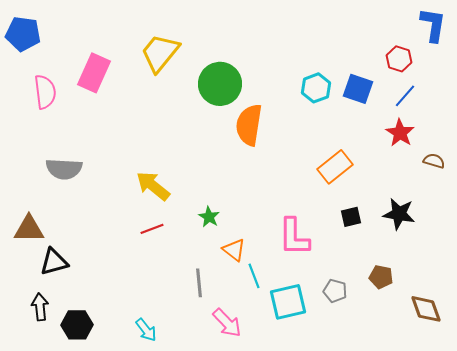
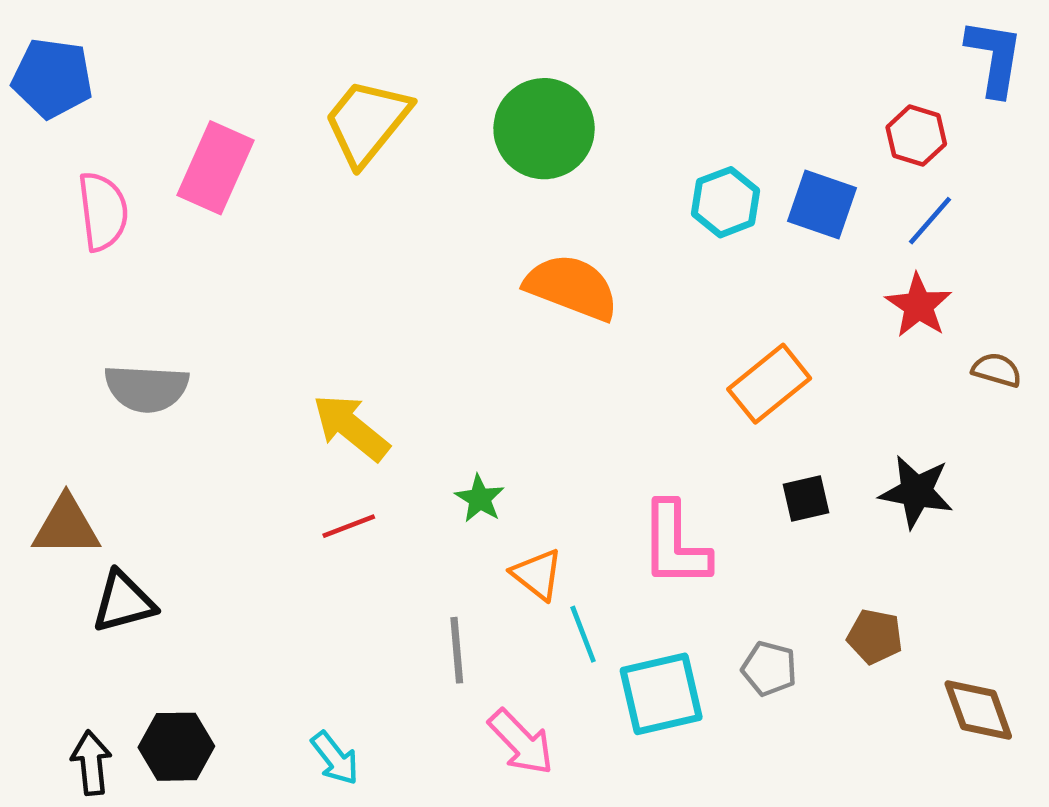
green circle: (220, 84) -> (544, 129), moved
orange semicircle: (249, 125) -> (572, 287), turned 102
black arrow: (40, 307) -> (91, 763), moved

